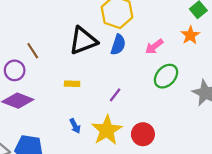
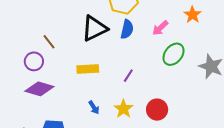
yellow rectangle: (72, 84) -> (88, 69), size x1.5
yellow star: (107, 130) -> (124, 109), size x0.7

